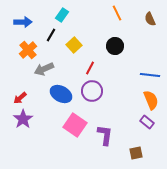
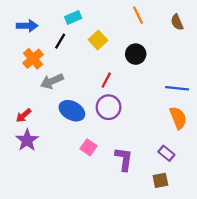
cyan rectangle: (62, 15) -> (73, 17), turned 32
yellow square: (74, 45) -> (98, 40), moved
purple rectangle: (147, 122) -> (166, 153), moved
pink square: (75, 125) -> (88, 147), size x0.6

